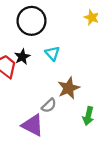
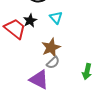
brown star: (69, 88) -> (51, 48), moved

